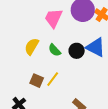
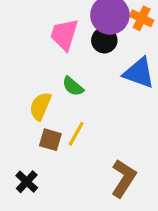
yellow semicircle: (32, 46) -> (40, 106), moved
black circle: (77, 51) -> (104, 40), moved

